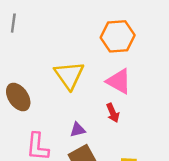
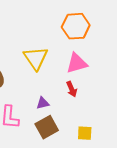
pink triangle: (119, 81) -> (77, 63), turned -45

